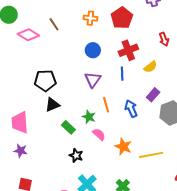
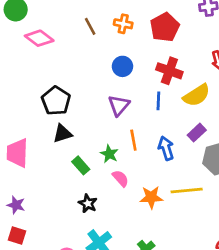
brown line: (54, 24) -> (90, 26), moved
red cross: (128, 50) -> (169, 71), turned 36
yellow semicircle: (150, 67) -> (197, 95), size x1.5
black pentagon: (45, 81) -> (56, 101), turned 30
orange star: (123, 146) -> (151, 197), turned -30
purple star: (21, 151) -> (16, 205), moved
yellow line: (151, 155) -> (187, 191), moved

